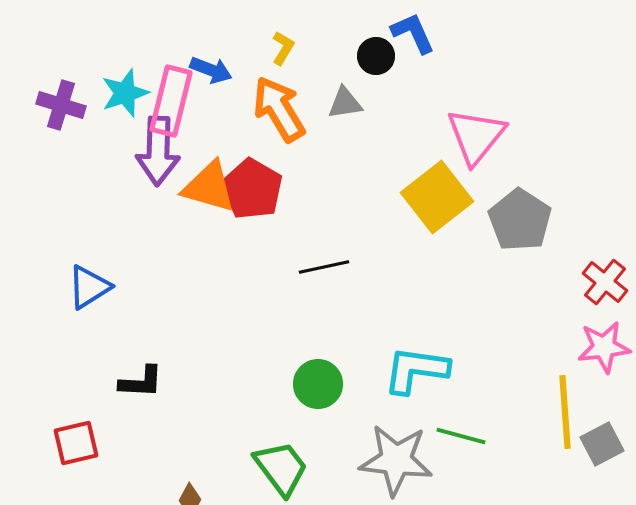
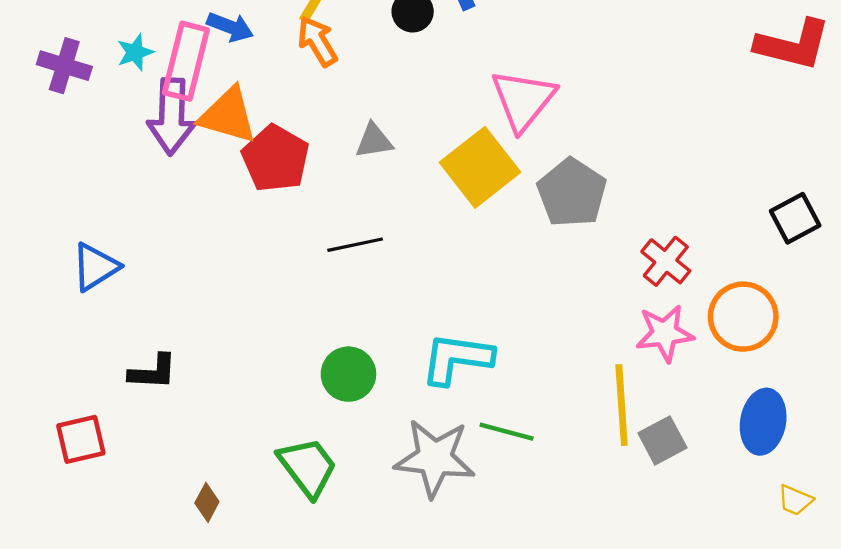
cyan star: (125, 93) -> (135, 52), size x0.7
gray triangle: (345, 103) -> (374, 141), moved
orange arrow: (279, 109) -> (318, 41), moved, size x0.7
orange triangle: (209, 187) -> (228, 115), moved

